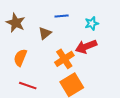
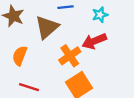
brown triangle: (45, 33) -> (47, 27), size x1.6

